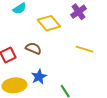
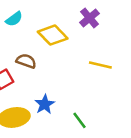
brown semicircle: (33, 48) -> (26, 61), moved

